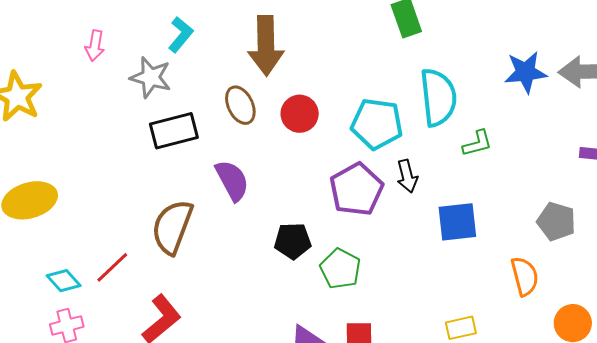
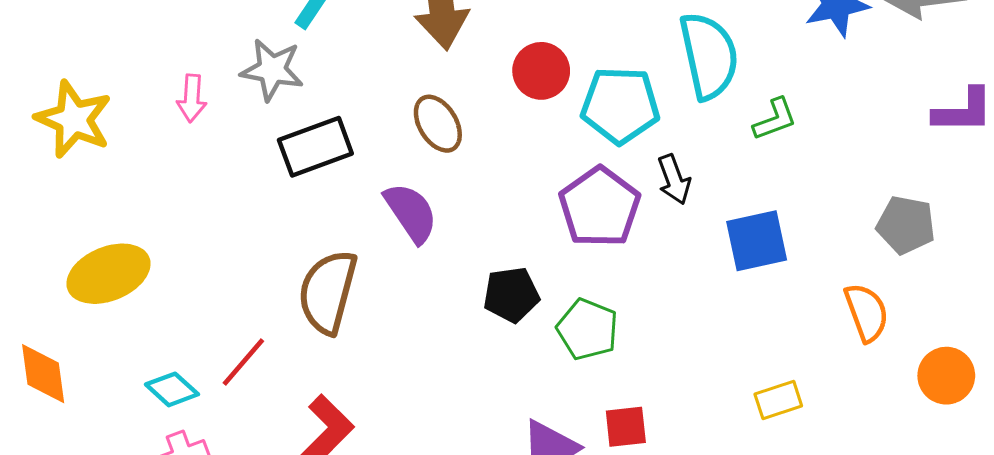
pink arrow: (95, 46) -> (192, 98), moved
brown ellipse: (240, 105) -> (438, 124), moved
red circle: (300, 114) -> (541, 71), moved

